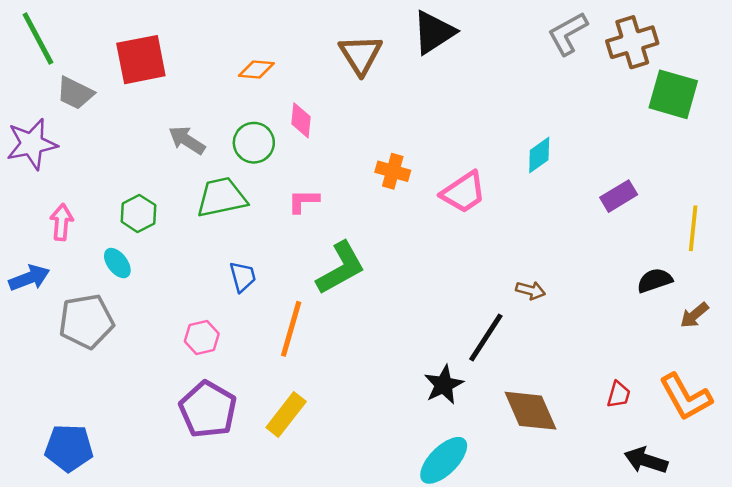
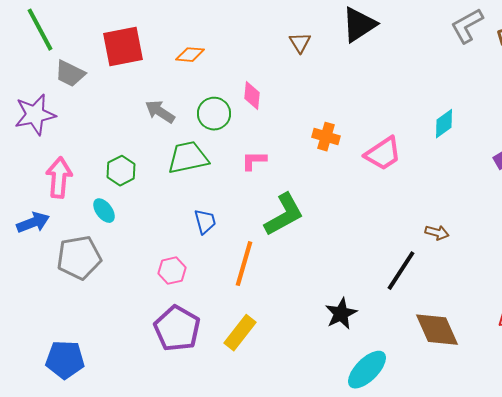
brown triangle: (361, 55) -> (300, 43), size x0.6
orange diamond: (256, 69) -> (190, 55), moved
pink arrow: (62, 222) -> (59, 178), size x1.4
black star: (444, 385) -> (341, 314), moved

